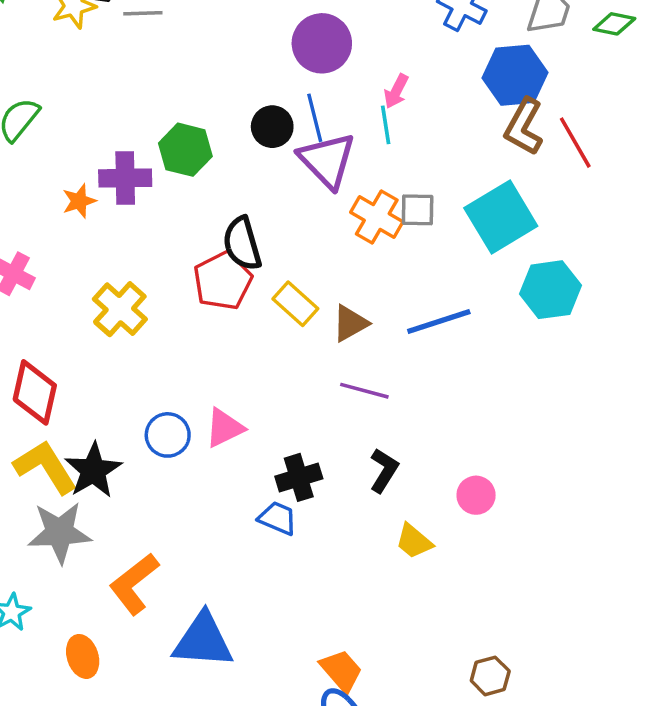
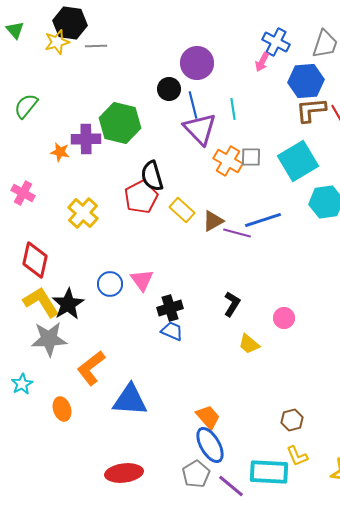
pink arrow: (396, 91) -> (262, 62), moved
black circle: (272, 127) -> (169, 89), moved
brown L-shape: (524, 127) -> (311, 110), turned 56
green hexagon: (185, 150) -> (120, 123), size x1.4
orange star: (79, 201) -> (60, 152), turned 30
purple line: (364, 391) -> (237, 233), moved
pink triangle: (224, 428) -> (142, 280), turned -40
black cross: (299, 477) -> (170, 308), moved

